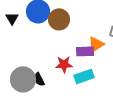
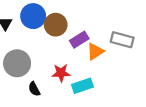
purple rectangle: (85, 51) -> (79, 40), moved, turned -30
gray circle: (23, 79) -> (17, 63), moved

